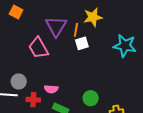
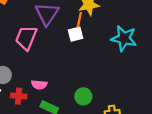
orange line: (76, 30) -> (79, 20), moved
pink trapezoid: (38, 48) -> (26, 38), turned 50

